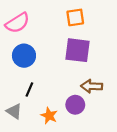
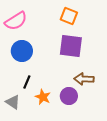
orange square: (75, 17) -> (69, 16), turned 30
orange star: (49, 116) -> (43, 97), moved

